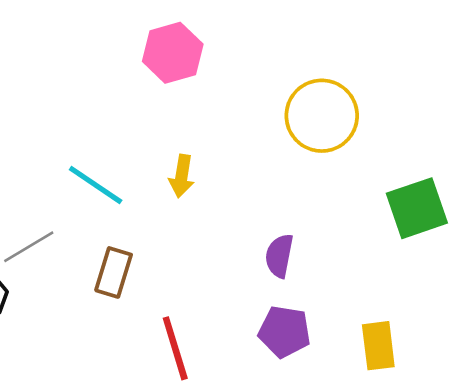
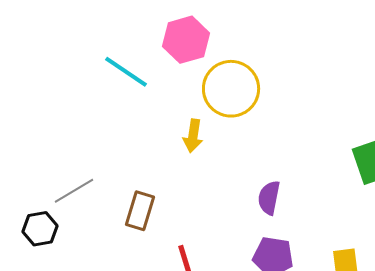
yellow circle: (322, 116) -> (231, 89), moved
cyan line: (96, 185) -> (126, 72), moved

